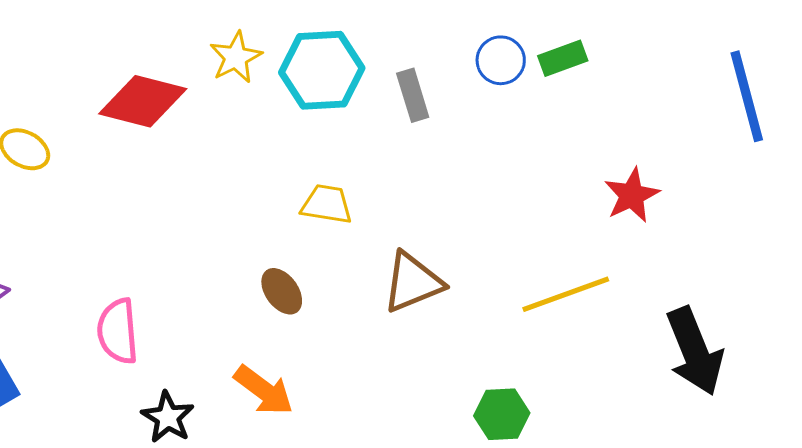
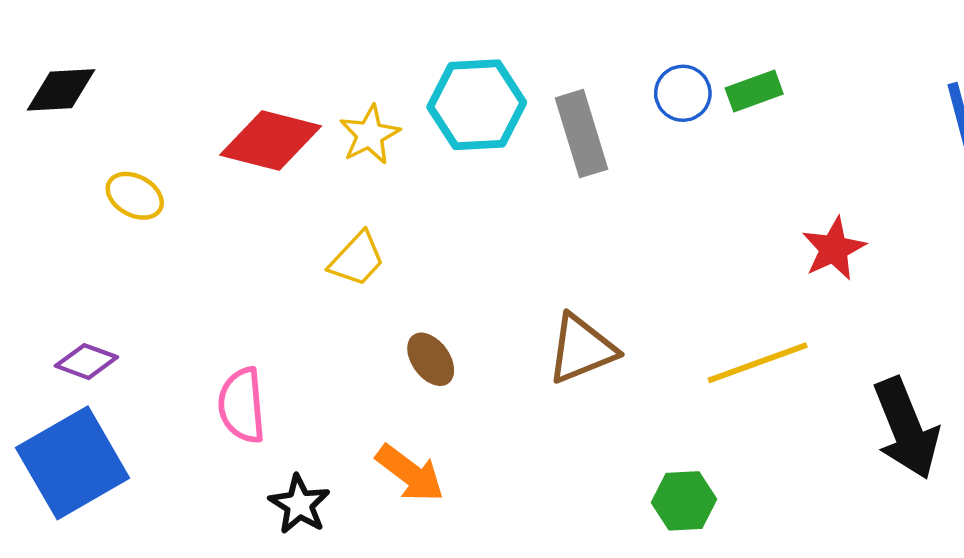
yellow star: (236, 57) -> (370, 135), moved
gray rectangle: (413, 95) -> (582, 134), size x1.4
yellow trapezoid: (327, 204) -> (357, 259), moved, turned 124

